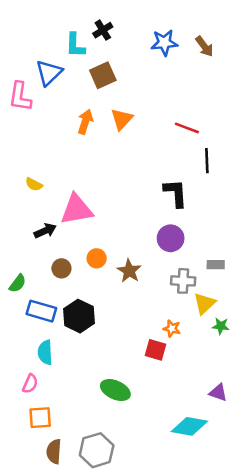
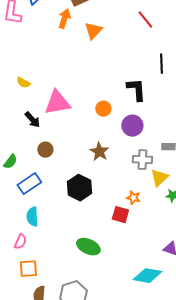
orange arrow: (85, 122) -> (64, 19), moved
red line: (187, 128) -> (145, 20), moved, turned 30
black arrow: (45, 231) -> (32, 120), turned 72
orange circle: (97, 258) -> (103, 109), moved
blue rectangle: (41, 311) -> (29, 184), turned -50
black hexagon: (79, 316) -> (79, 188), moved

